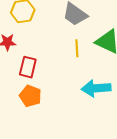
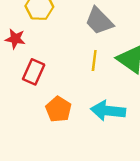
orange pentagon: (30, 96) -> (59, 109), moved

